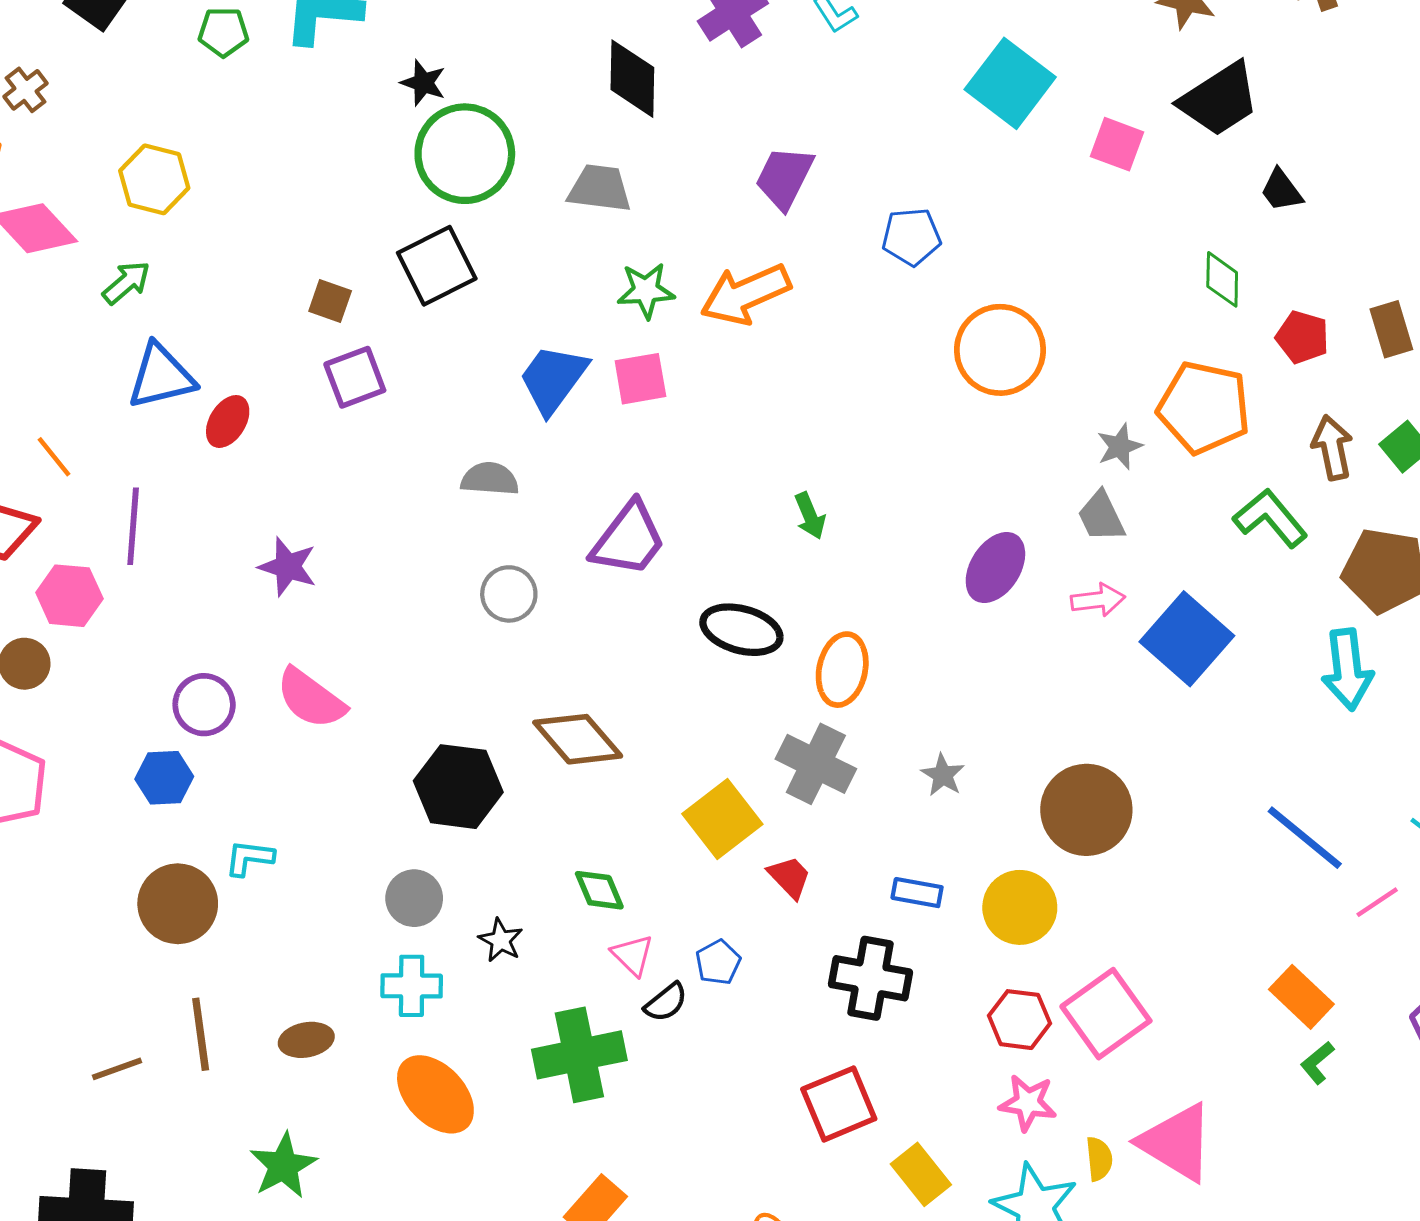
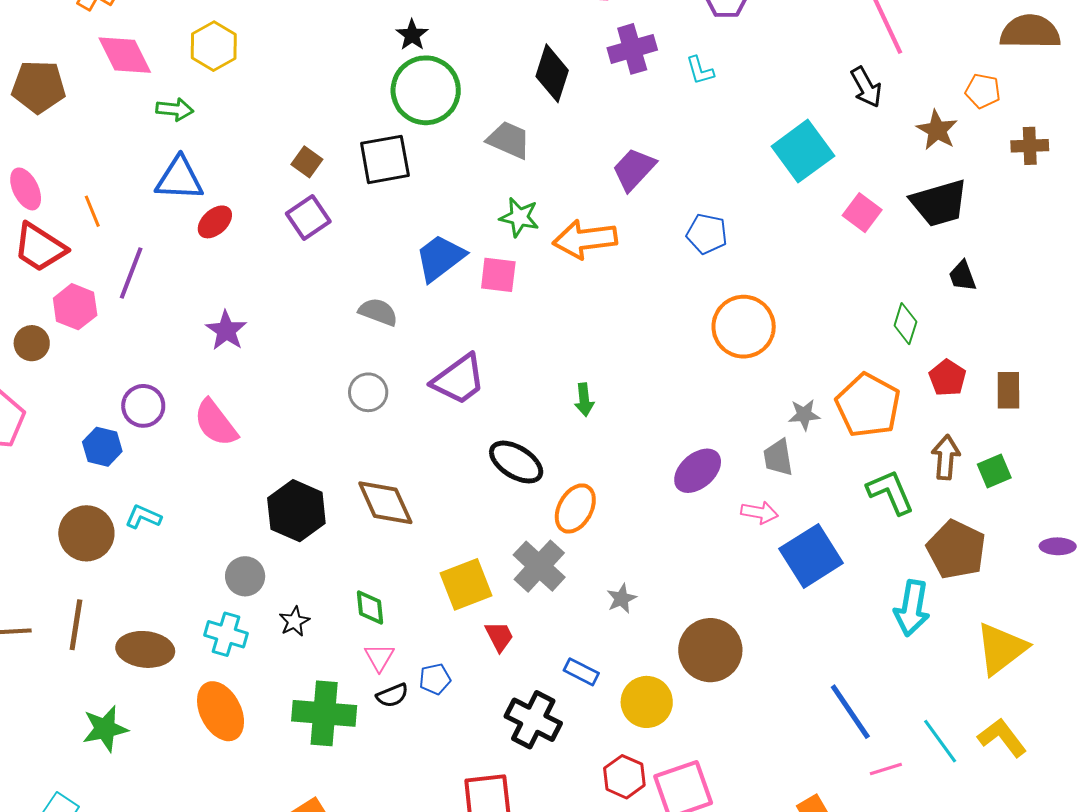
green arrow: (126, 283) -> (175, 109), turned 30
purple square: (355, 377) -> (308, 218), turned -30
brown ellipse: (306, 1040) -> (145, 649), size x1.5

